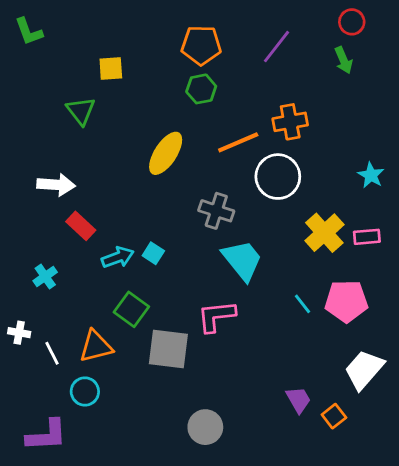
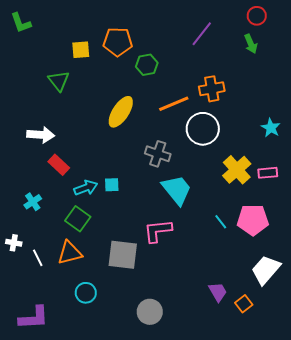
orange pentagon: (201, 45) -> (118, 42), moved
cyan square: (153, 253) -> (112, 185), turned -35
green square: (131, 309) -> (78, 219), moved
cyan circle: (85, 391) -> (86, 293), moved

